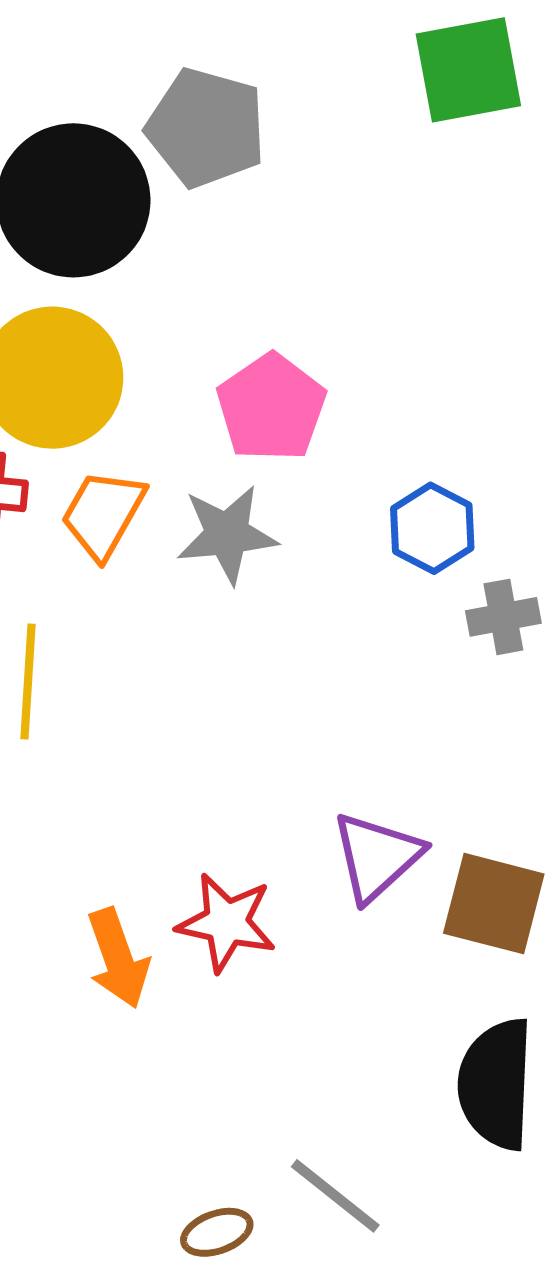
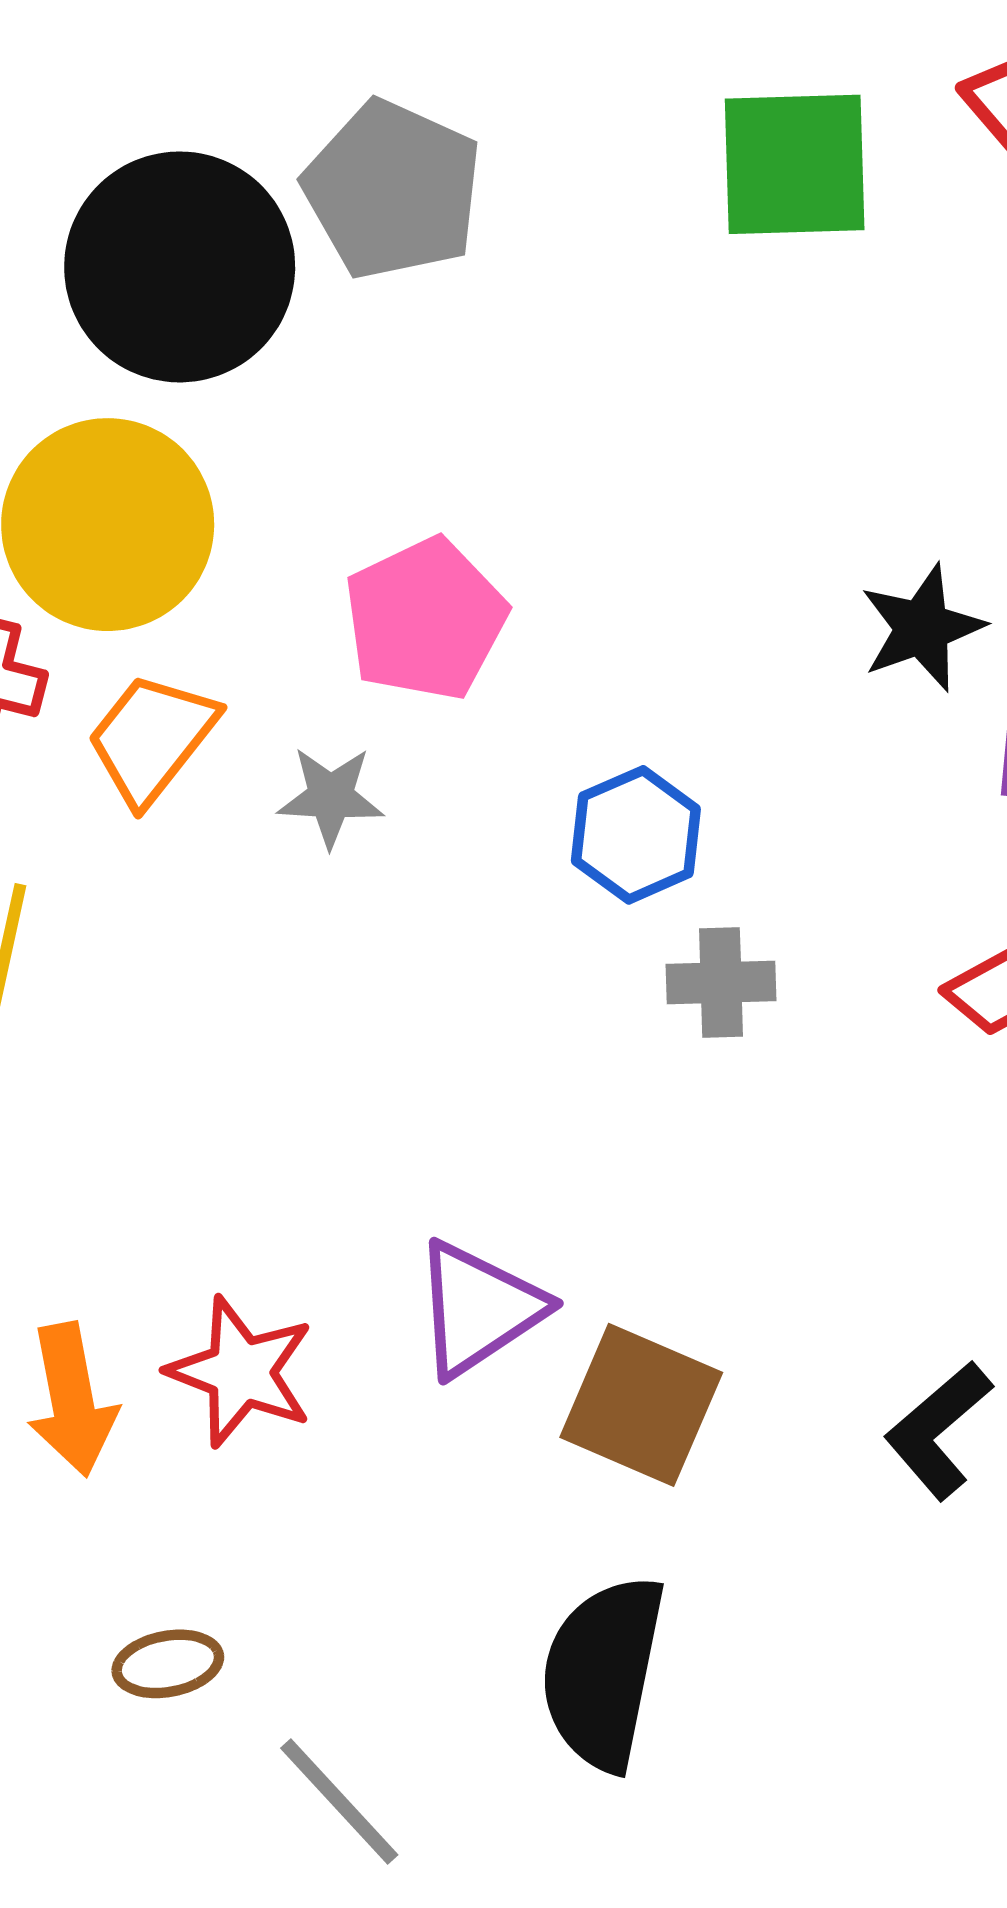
gray star: (227, 534) -> (331, 797), size x0.7
brown ellipse: (217, 1232) -> (168, 1664), moved

